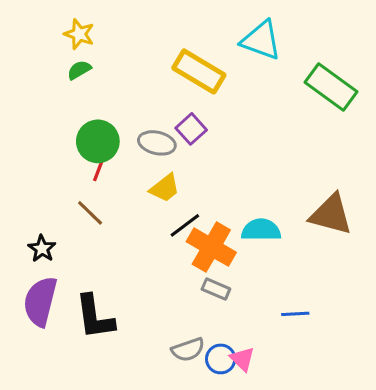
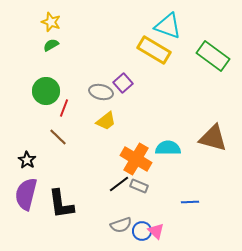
yellow rectangle: (199, 71) -> (154, 50), moved
green circle: (98, 141) -> (46, 91), moved
black line: (185, 225) -> (119, 184), moved

